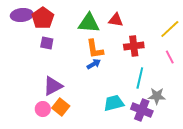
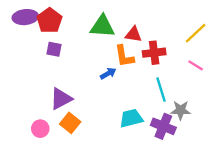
red triangle: (116, 20) -> (133, 34), moved
orange L-shape: (95, 49) -> (124, 56), moved
pink line: (170, 57) -> (196, 65), turned -32
cyan line: (140, 78) -> (161, 90), turned -30
pink circle: (43, 109) -> (40, 129), moved

